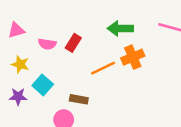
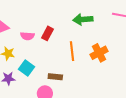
orange cross: (133, 57) -> (99, 53), moved
orange line: (103, 68) -> (72, 51), turned -66

